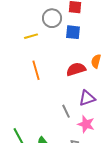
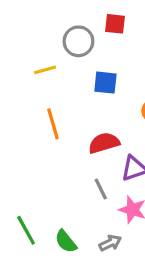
blue square: (73, 32) -> (105, 83), moved
red semicircle: (76, 69) -> (104, 143), moved

